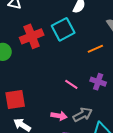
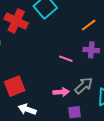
red cross: (32, 36) -> (16, 21), turned -30
orange line: (95, 49) -> (89, 25), moved

